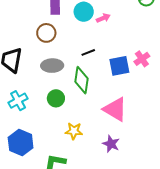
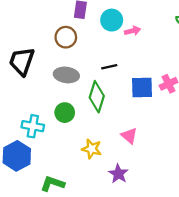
cyan cross: (18, 101) -> (33, 126), moved, turned 30
pink triangle: (115, 109) -> (129, 136), size x0.6
yellow star: (74, 131) -> (92, 149), moved

